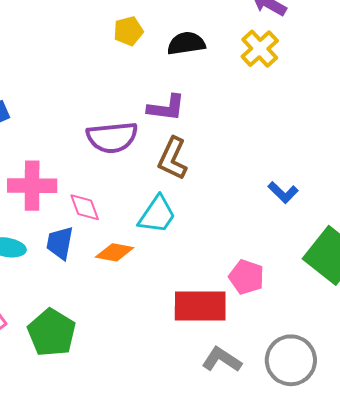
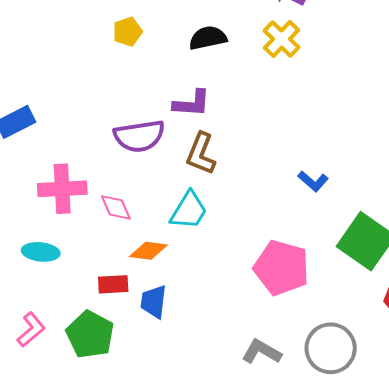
yellow pentagon: (128, 31) -> (127, 32), moved
blue trapezoid: (60, 243) -> (154, 302), moved
pink pentagon: (246, 277) -> (281, 268), size x1.6
red rectangle: (200, 306) -> (113, 284), moved, size x0.6

